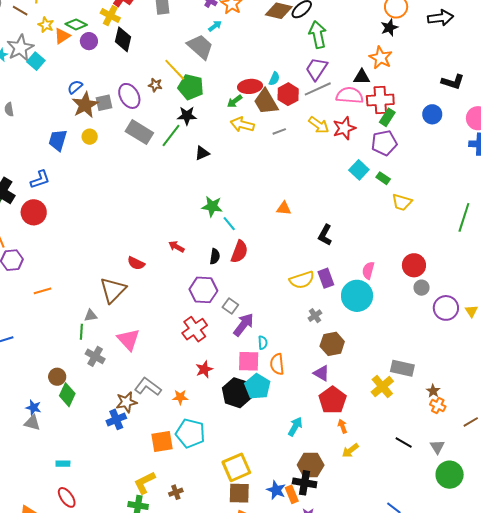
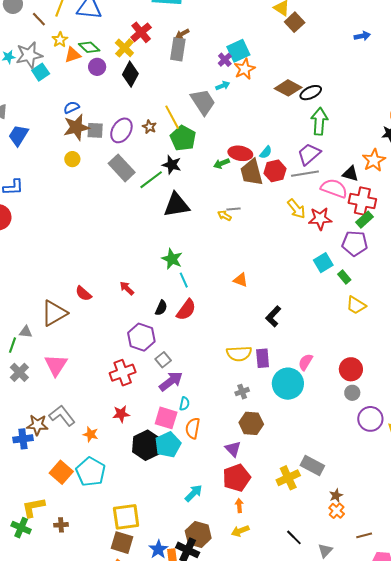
purple ellipse: (129, 96) -> (121, 130), turned 45
yellow arrow: (242, 125) -> (224, 216), moved, size x0.6
gray line: (279, 131) -> (234, 209), moved
blue trapezoid: (58, 140) -> (18, 135), moved
black triangle: (202, 153) -> (176, 205), size x1.8
orange square: (162, 441) -> (61, 472), turned 35

